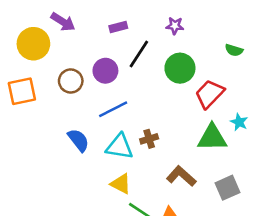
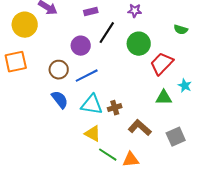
brown circle: (71, 81) -> (59, 70), moved
green triangle: (212, 138) -> (164, 98), size x0.7
brown cross: (149, 139) -> (115, 108), moved

